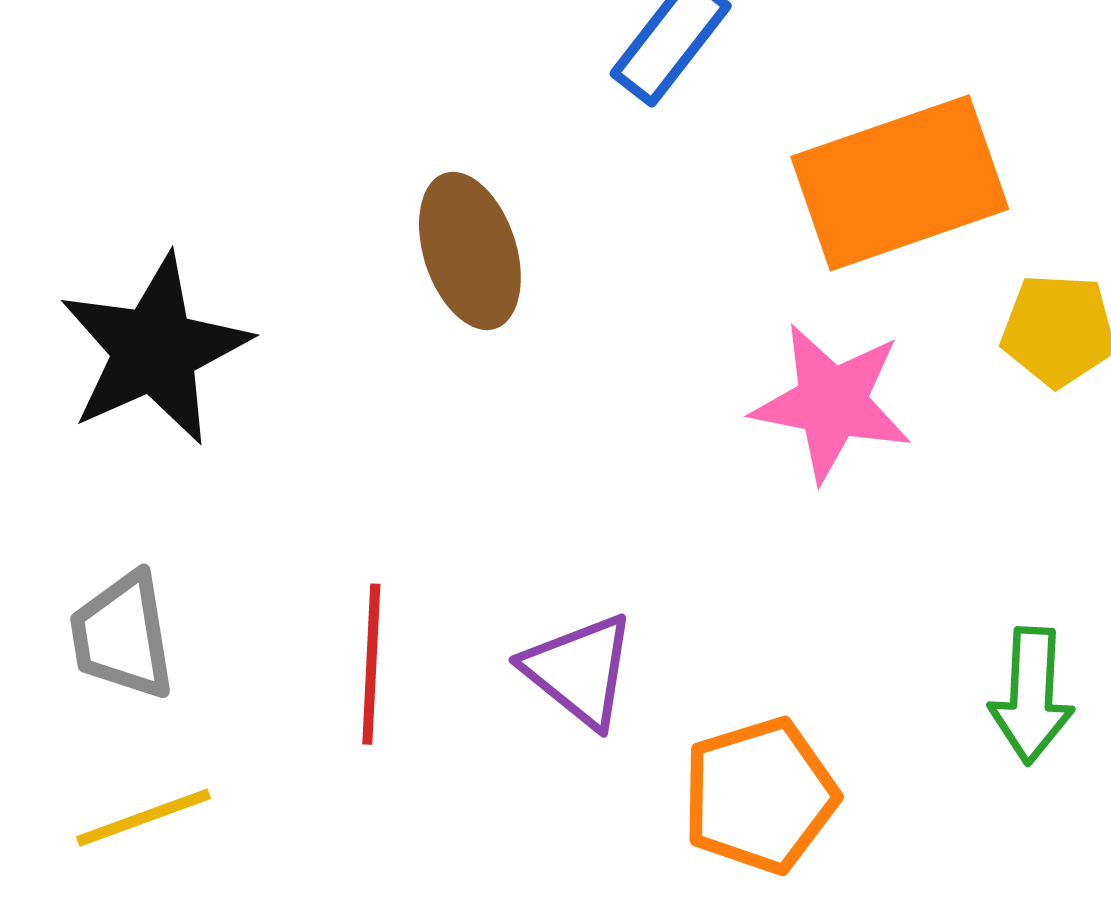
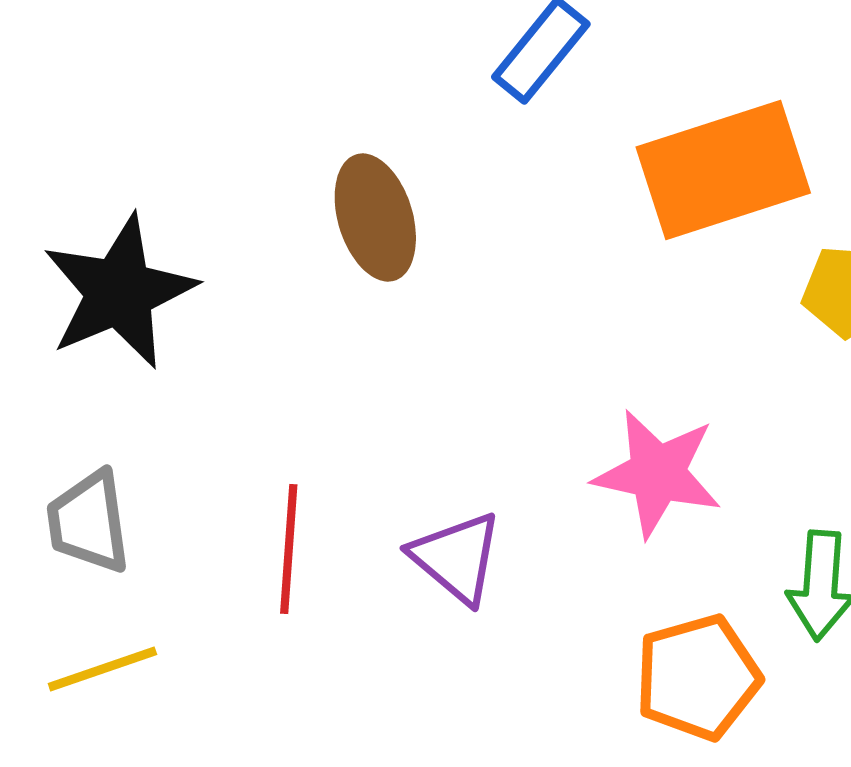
pink star: (832, 403) -> (657, 473), moved
orange pentagon: (760, 796) -> (698, 677), moved

